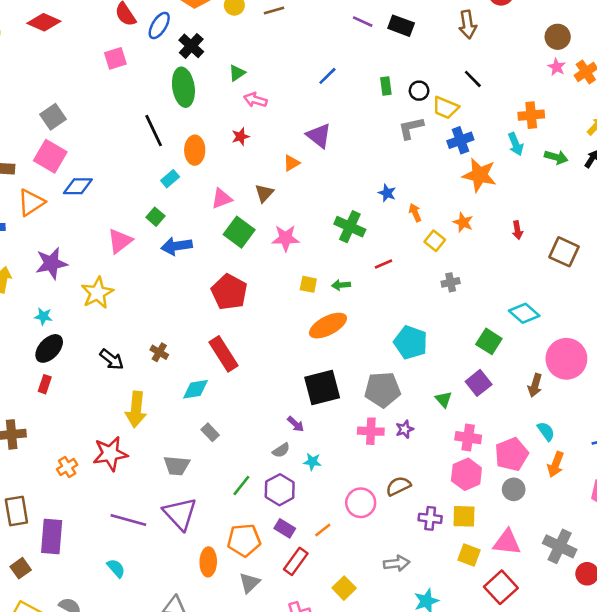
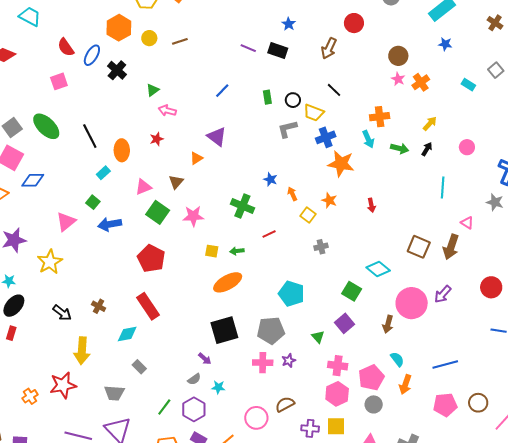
brown arrow: (468, 25) -> (329, 48), turned 35
green ellipse: (183, 87) -> (46, 126), moved, turned -36
brown square: (564, 252) -> (419, 247), moved

